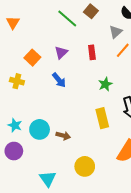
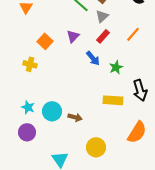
gray triangle: (116, 32) -> (102, 16), moved
red rectangle: (92, 52) -> (103, 36), turned 48
blue arrow: (59, 80) -> (93, 58), moved
yellow rectangle: (102, 118) -> (113, 100), turned -72

